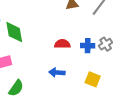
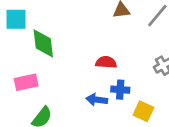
blue cross: (88, 46) -> (120, 90), moved

